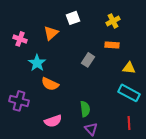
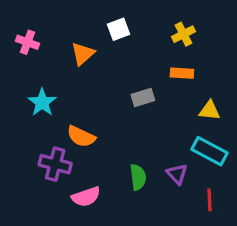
pink cross: (20, 39) -> (27, 42), moved
gray rectangle: (88, 60) -> (143, 98), turned 40
cyan star: (37, 63) -> (42, 102), moved
purple cross: (19, 101) -> (55, 164), moved
purple triangle: (91, 129) -> (177, 174), moved

